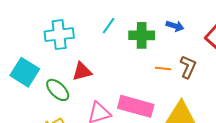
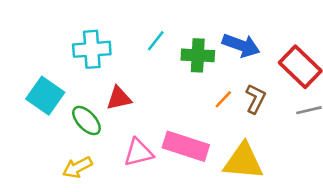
blue arrow: (175, 26) -> (241, 45), size x1.6
orange line: (163, 68) -> (223, 99), turned -56

